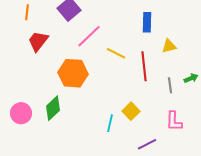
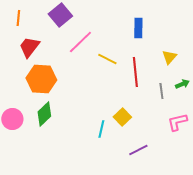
yellow triangle: (169, 46) -> (169, 57), moved, turned -35
orange hexagon: (73, 73) -> (41, 79), moved
pink L-shape: (174, 121) -> (177, 122), moved, turned 75

